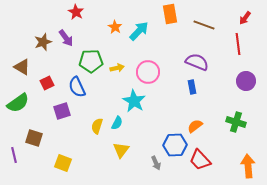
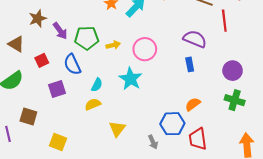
purple arrow: (66, 38) -> (60, 31), moved
red line: (238, 44) -> (224, 21), moved
purple circle: (246, 81) -> (233, 71), moved
cyan semicircle: (117, 123) -> (97, 85), moved
yellow semicircle: (97, 126) -> (93, 104), turned 49
red trapezoid: (200, 160) -> (198, 139), turned 35

